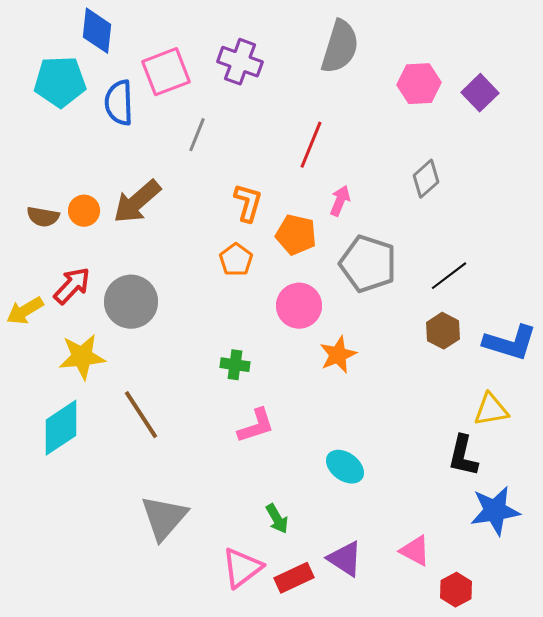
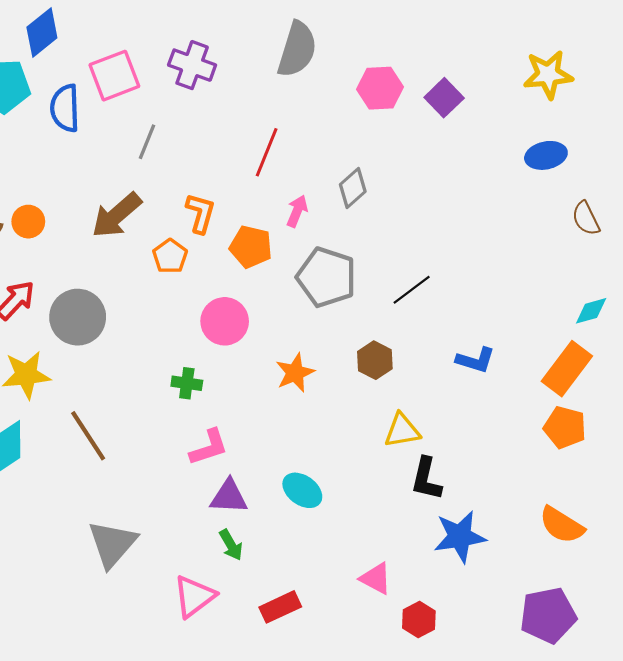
blue diamond: (97, 31) -> (42, 33), turned 45
gray diamond: (426, 179) -> (353, 188), moved
brown arrow: (137, 202) -> (116, 215), moved
orange pentagon: (236, 260) -> (170, 256), moved
pink circle: (299, 306) -> (225, 321), moved
brown hexagon: (443, 331) -> (375, 360), moved
blue L-shape: (510, 343) -> (476, 360), size x0.7
yellow triangle: (491, 410) -> (402, 431), moved
purple triangle: (345, 559) -> (229, 497), moved, turned -30
red rectangle: (294, 578) -> (280, 607), moved

